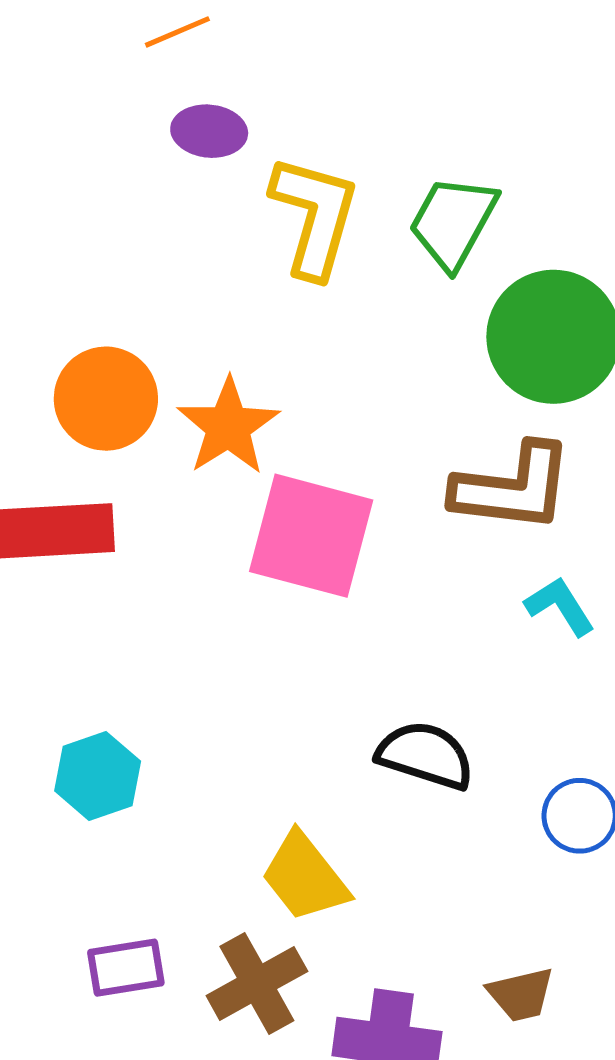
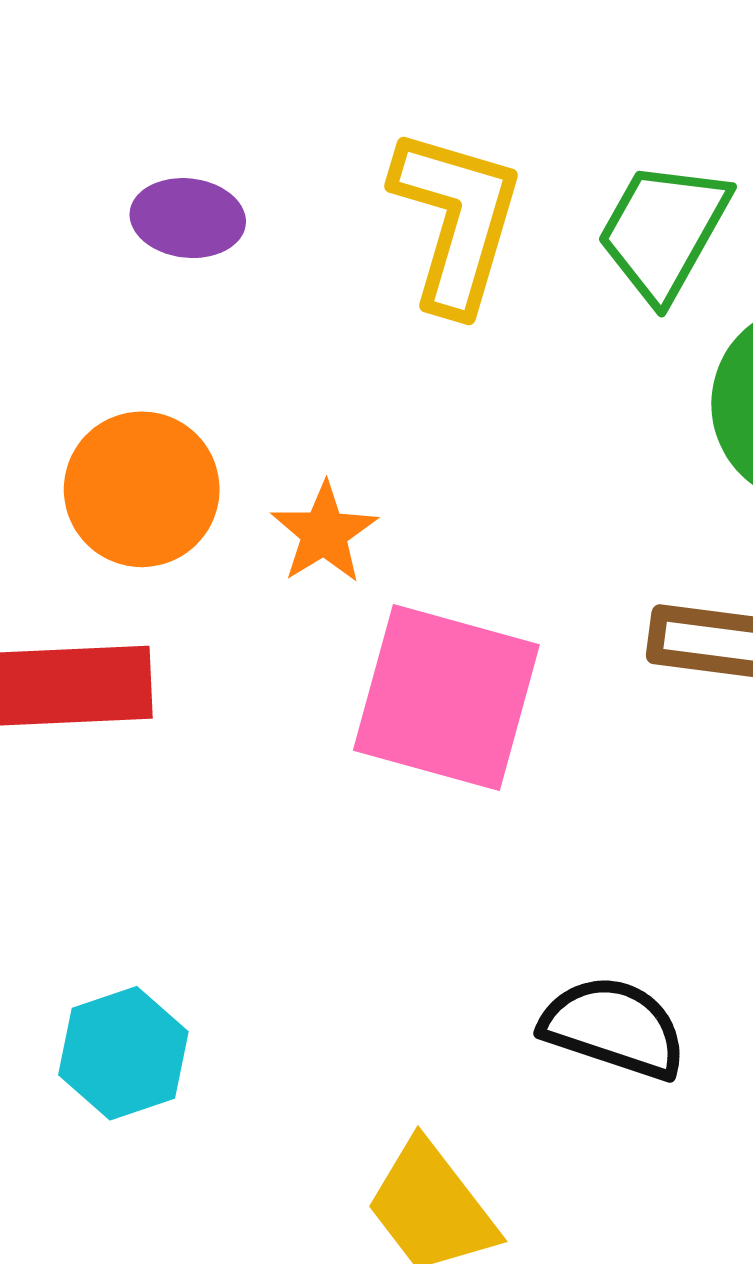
purple ellipse: (209, 131) -> (188, 218), moved
orange star: (228, 426) -> (324, 533), size x0.7

